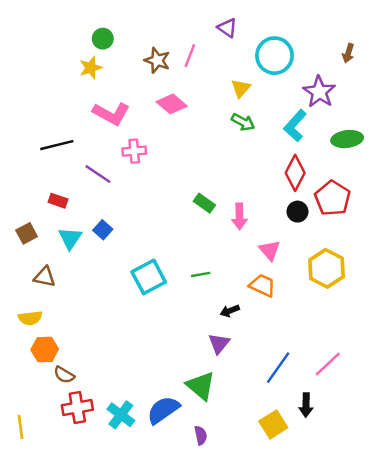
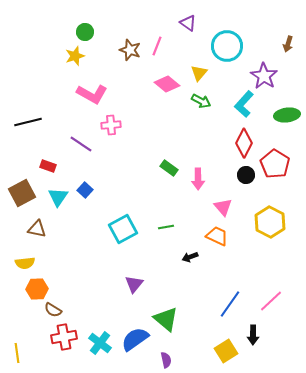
pink diamond: (172, 104) -> (167, 84), moved
black line: (57, 145) -> (28, 122), moved
brown square: (27, 233) -> (22, 193), size x1.5
purple triangle: (219, 343) -> (134, 284), moved

